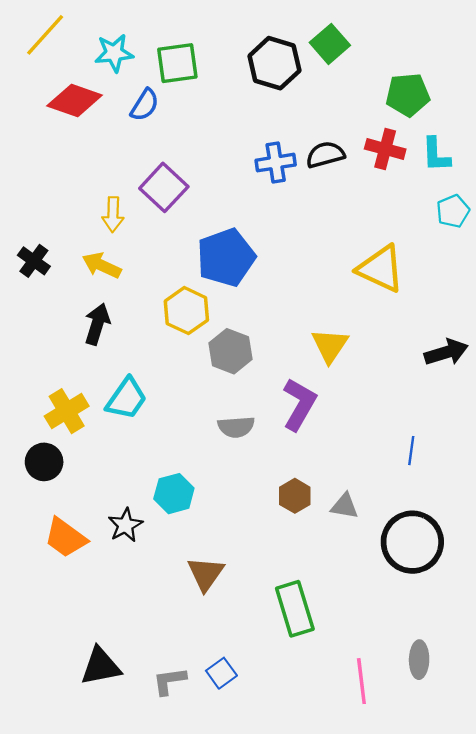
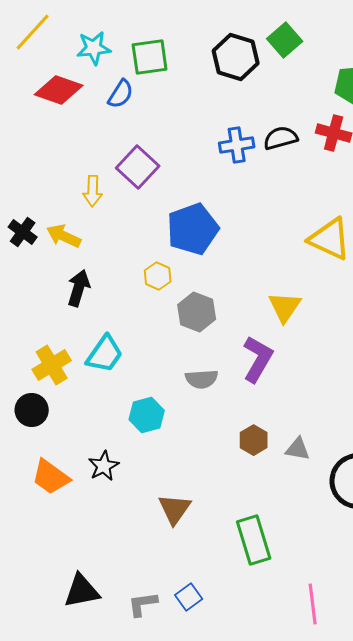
yellow arrow: (102, 265) -> (64, 236), moved
yellow hexagon: (186, 311) -> (158, 276), size x0.7
cyan hexagon: (174, 494) -> (147, 415), moved

